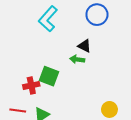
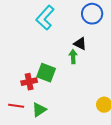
green arrow: (77, 59) -> (73, 57), turned 80

